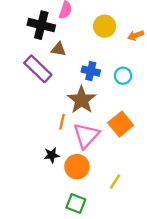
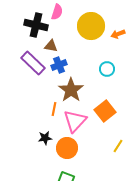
yellow circle: (105, 26) -> (91, 26), size x1.4
blue cross: (91, 71) -> (59, 65), moved, turned -35
yellow line: (115, 182) -> (118, 146), moved

